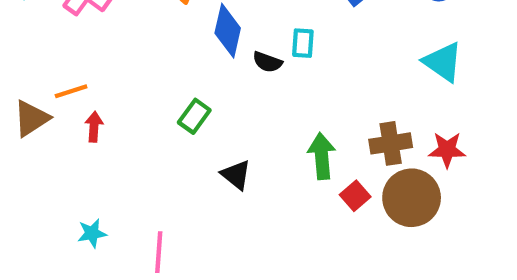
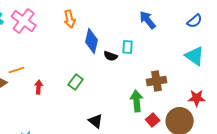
red arrow: (94, 127) -> (39, 87), moved
brown cross: (391, 143) -> (157, 81), moved
black triangle: (236, 175) -> (96, 121), moved

